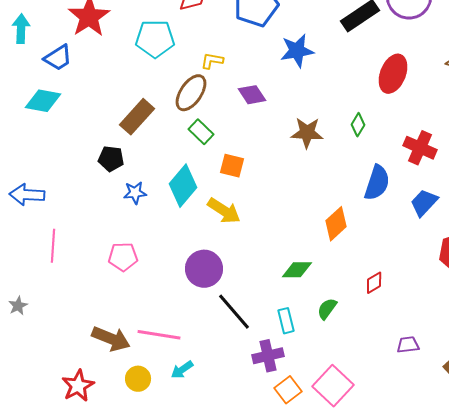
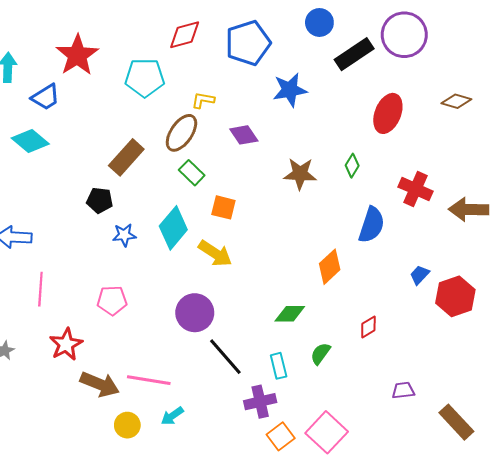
cyan diamond: (43, 101) -> (30, 141), turned 30
blue trapezoid: (424, 203) -> (420, 275), moved, size x0.7
red star: (78, 386) -> (66, 344), moved

